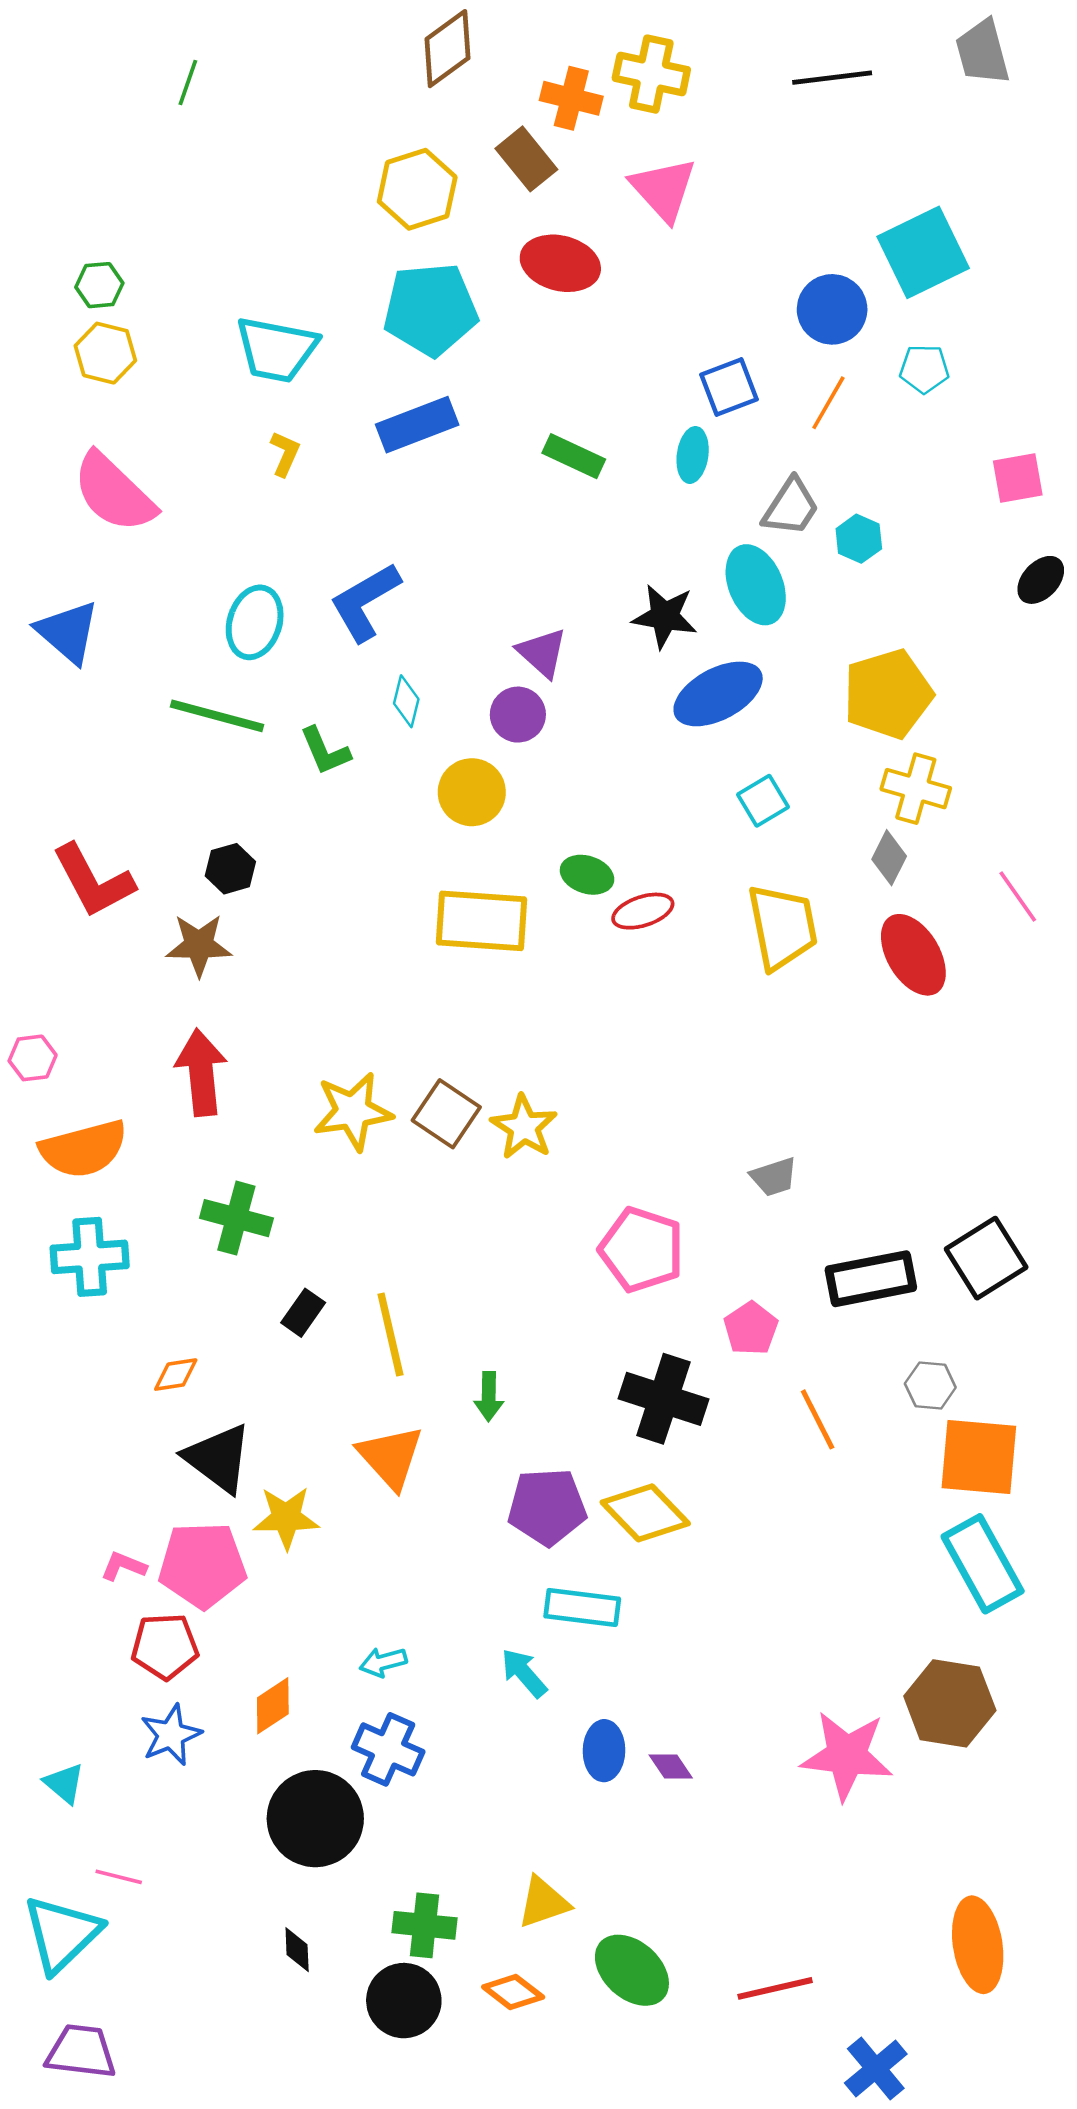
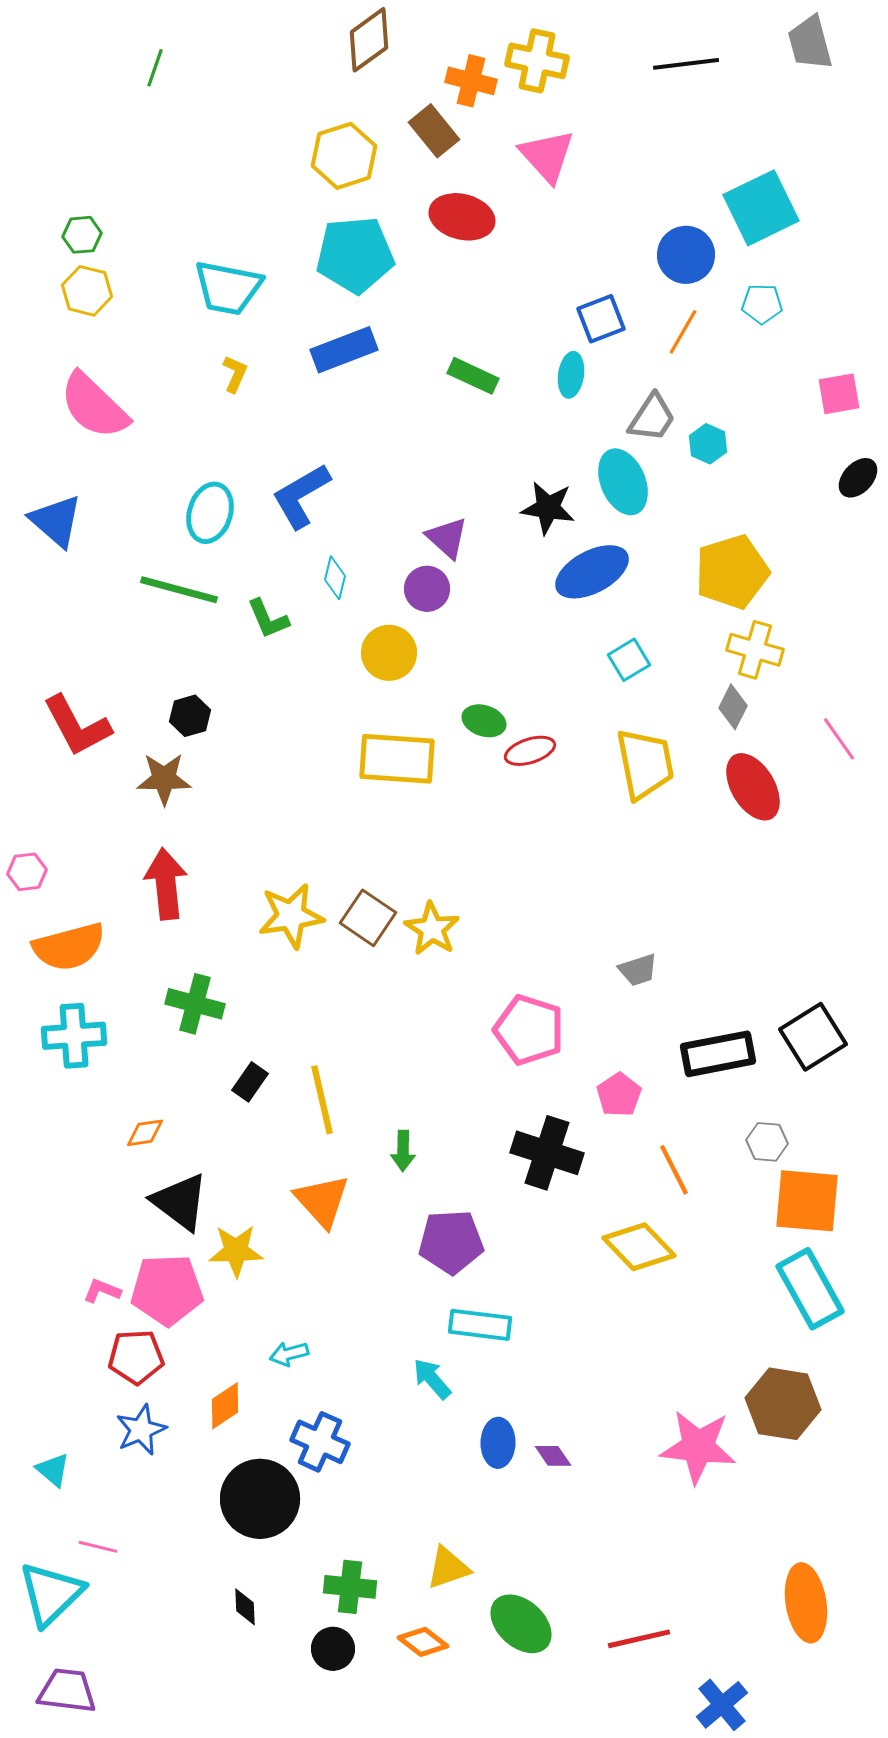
yellow diamond: (645, 1513) -> (639, 1247), moved
cyan arrow: (383, 1662) -> (289, 1354), moved
black circle: (404, 2001) -> (333, 1649), size x0.7

